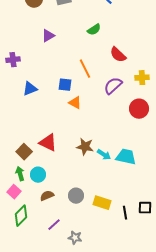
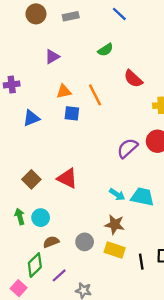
purple semicircle: (113, 86) -> (127, 148), moved
orange triangle: (75, 103) -> (64, 91), moved, turned -40
red triangle: (48, 143) -> (67, 178), moved
brown star: (85, 147) -> (115, 225), moved
brown square: (24, 152) -> (31, 179), moved
pink square: (14, 192) -> (19, 288), moved
green diamond: (21, 216) -> (35, 265), moved

